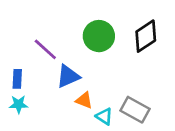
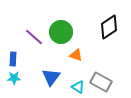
green circle: (99, 36) -> (61, 32), moved
blue triangle: (68, 76) -> (51, 77), moved, turned -30
orange triangle: (84, 100) -> (76, 55), moved

